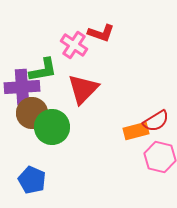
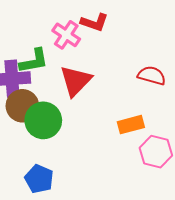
red semicircle: (156, 121) -> (152, 76), moved, turned -132
blue pentagon: (32, 180) -> (39, 179), moved

